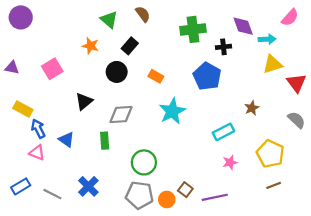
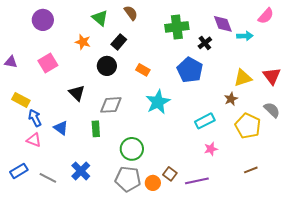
purple circle: (21, 17) -> (43, 20), moved
black cross: (223, 47) -> (205, 43), turned -32
yellow triangle: (273, 64) -> (243, 78), moved
black triangle: (84, 101) -> (77, 93), turned -36
yellow pentagon: (270, 154) -> (248, 126), moved

